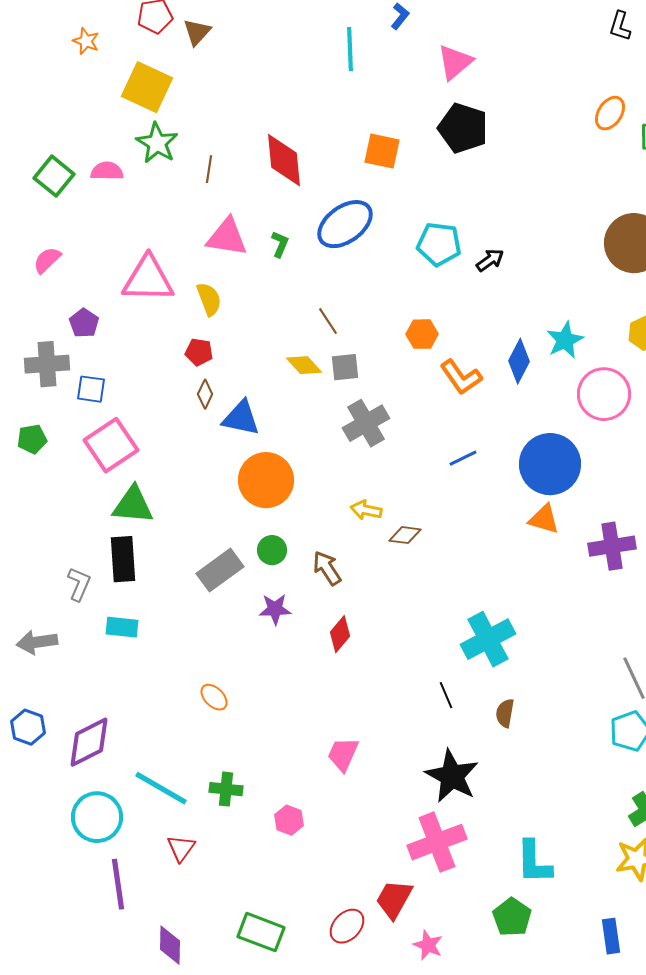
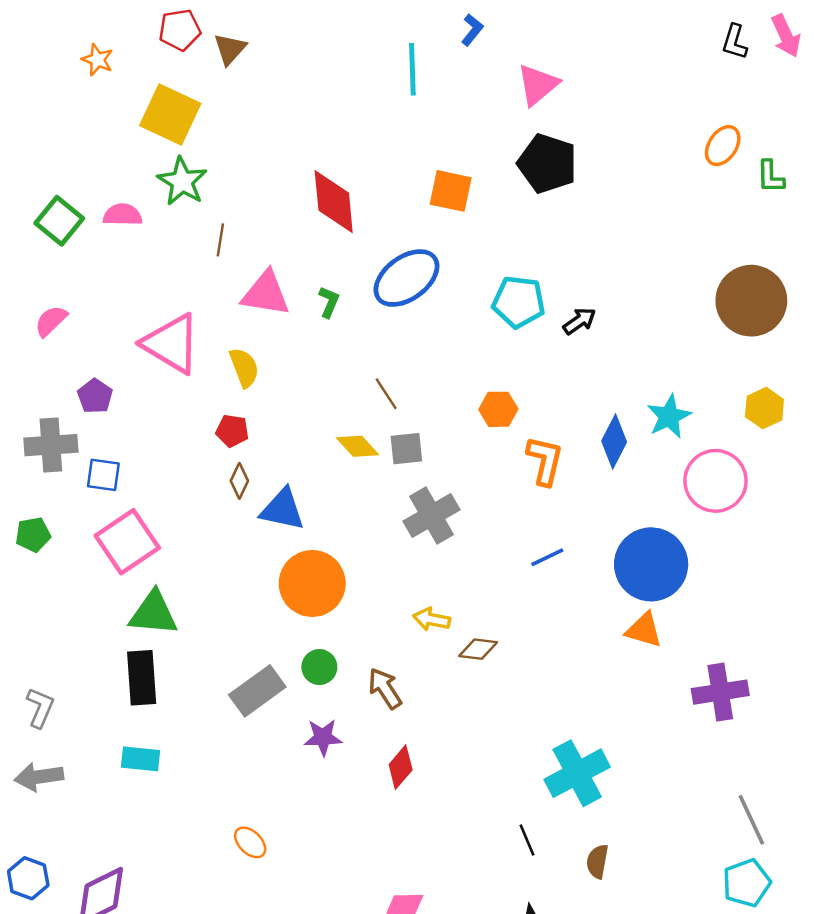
brown line: (209, 169) -> (220, 240), moved
pink triangle: (148, 279) -> (171, 344), turned 30
orange L-shape: (461, 377) -> (545, 461), turned -132
purple cross: (612, 546) -> (720, 692), moved
gray L-shape: (79, 584) -> (40, 708), moved

